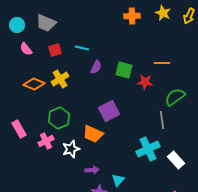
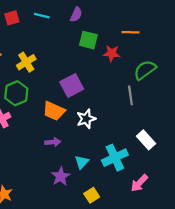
purple semicircle: (96, 67) -> (76, 15), moved
yellow cross: (60, 79) -> (26, 62), moved
white star: (71, 149) -> (86, 119), moved
cyan cross: (148, 149) -> (115, 158), moved
purple arrow: (92, 170) -> (53, 142), moved

